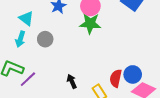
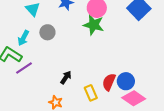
cyan arrow: (20, 39) -> (23, 38), moved
black arrow: (72, 81) -> (66, 77), turned 48

